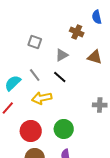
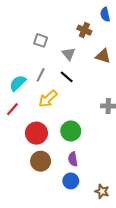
gray triangle: (62, 55) -> (69, 54), turned -40
gray line: (35, 75) -> (41, 75), turned 64
yellow arrow: (42, 98) -> (48, 99), turned -30

